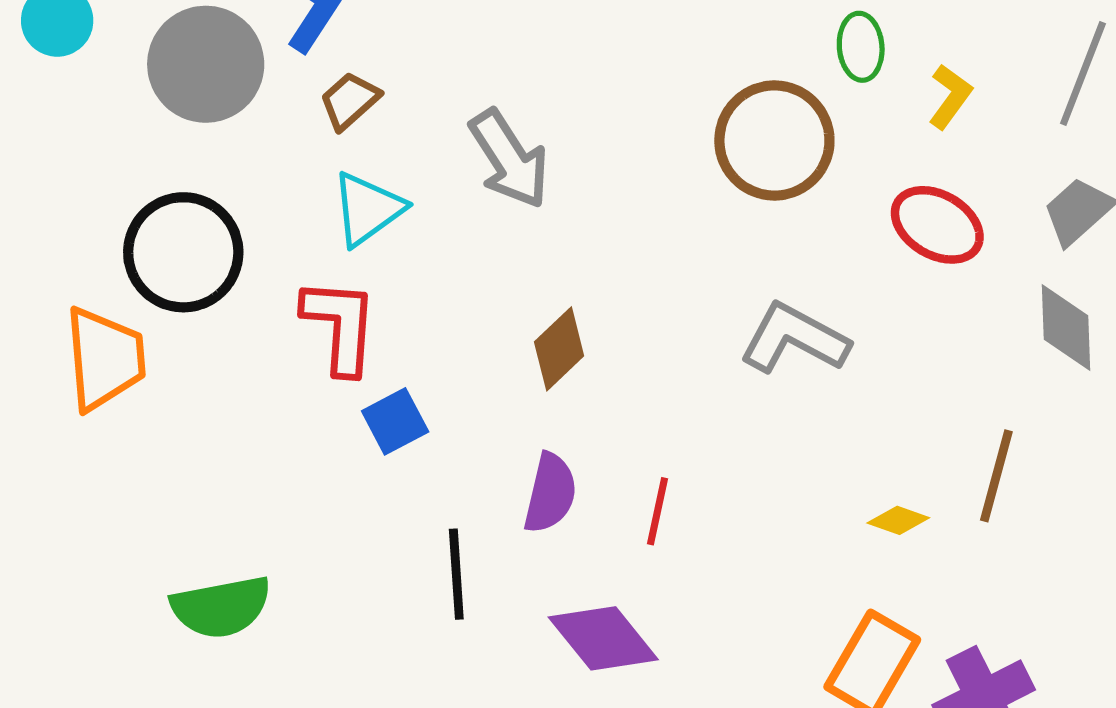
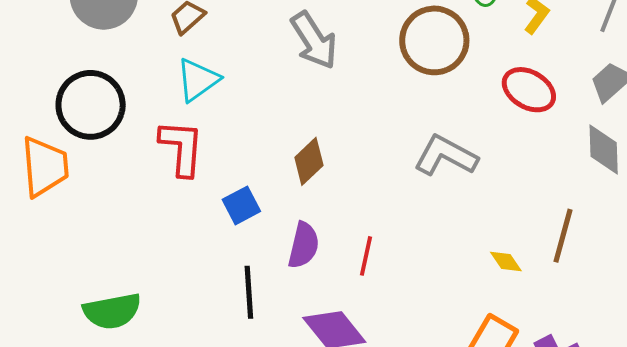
gray arrow: (509, 159) -> (314, 40), moved
blue square: (395, 421) -> (241, 205), moved
yellow diamond: (898, 520) -> (506, 261), turned 36

